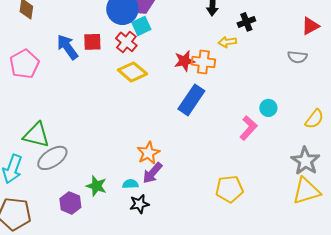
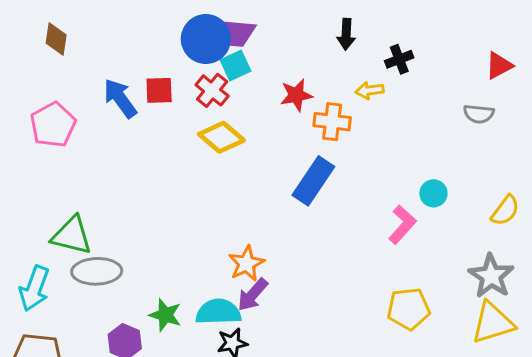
red star: (184, 61) -> (296, 95), moved
gray ellipse: (52, 158) -> (97, 271), turned 32
cyan semicircle: (130, 184) -> (218, 312), size x1.8
yellow pentagon: (229, 189) -> (409, 309), moved

